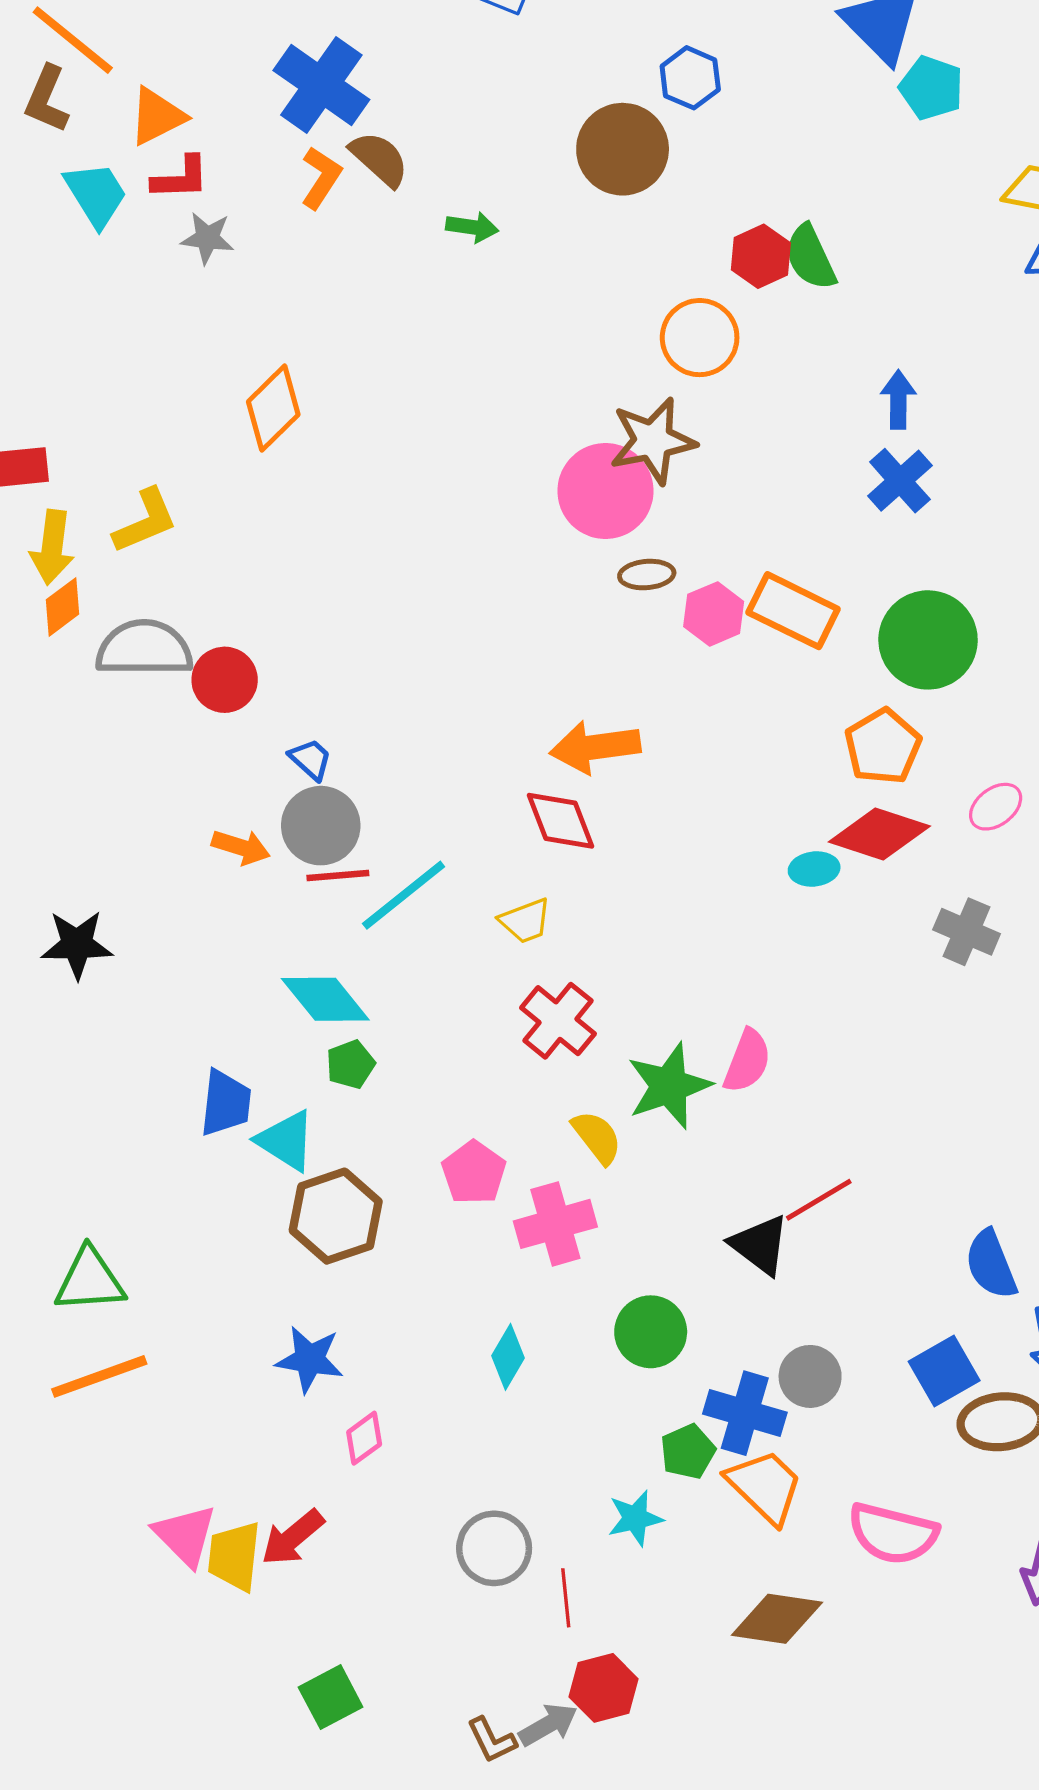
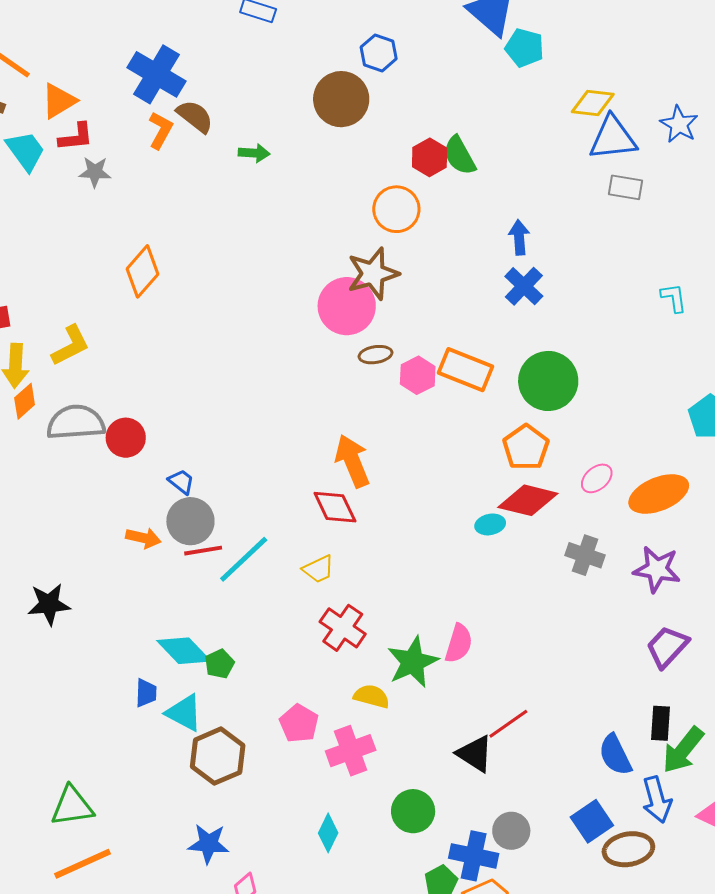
orange arrow: (595, 747) -> (352, 461), turned 80
cyan diamond: (325, 999) -> (184, 651), moved
blue trapezoid: (226, 1103) -> (146, 693), size x0.7
yellow semicircle: (597, 1137) -> (372, 696), turned -33

